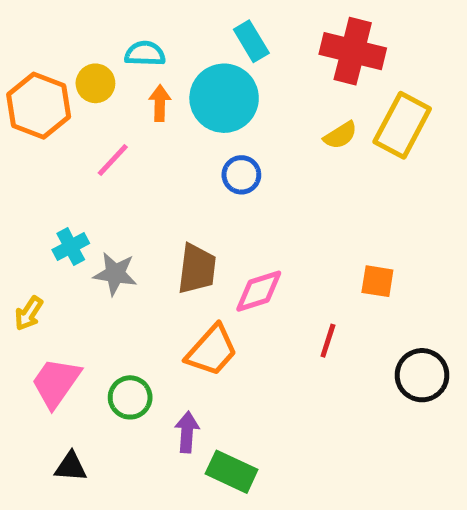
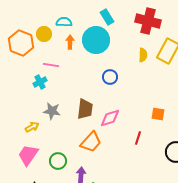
yellow semicircle: (340, 135) -> (143, 55), turned -56
pink line: (113, 160) -> (51, 65), turned 56
blue circle: (241, 175) -> (110, 77), moved
cyan cross: (71, 247) -> (40, 82), moved
yellow arrow: (29, 313) -> (32, 127), moved, turned -152

